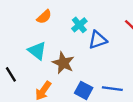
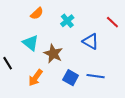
blue triangle: (98, 40) -> (91, 41), moved, turned 48

